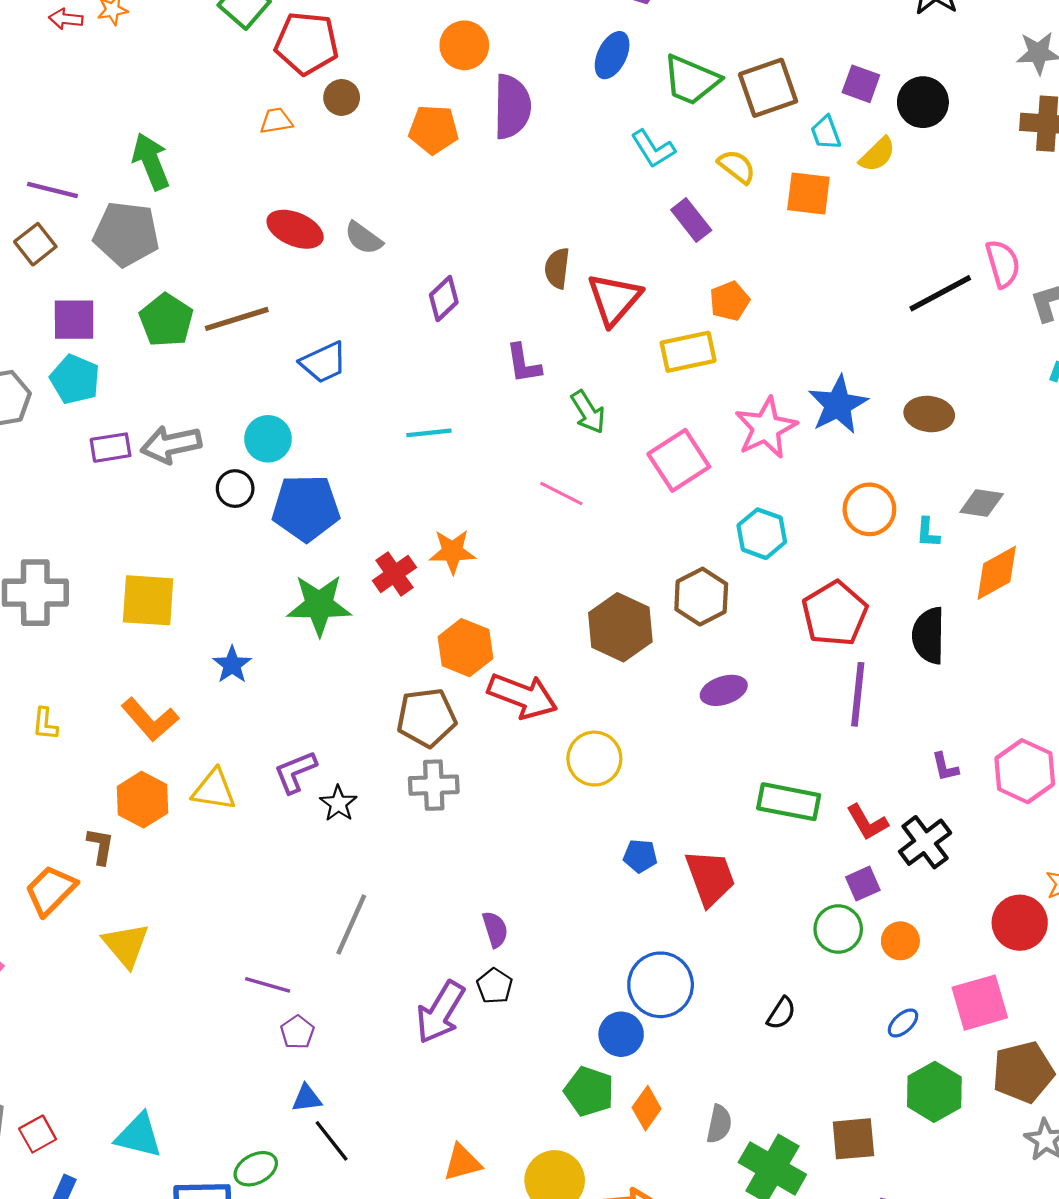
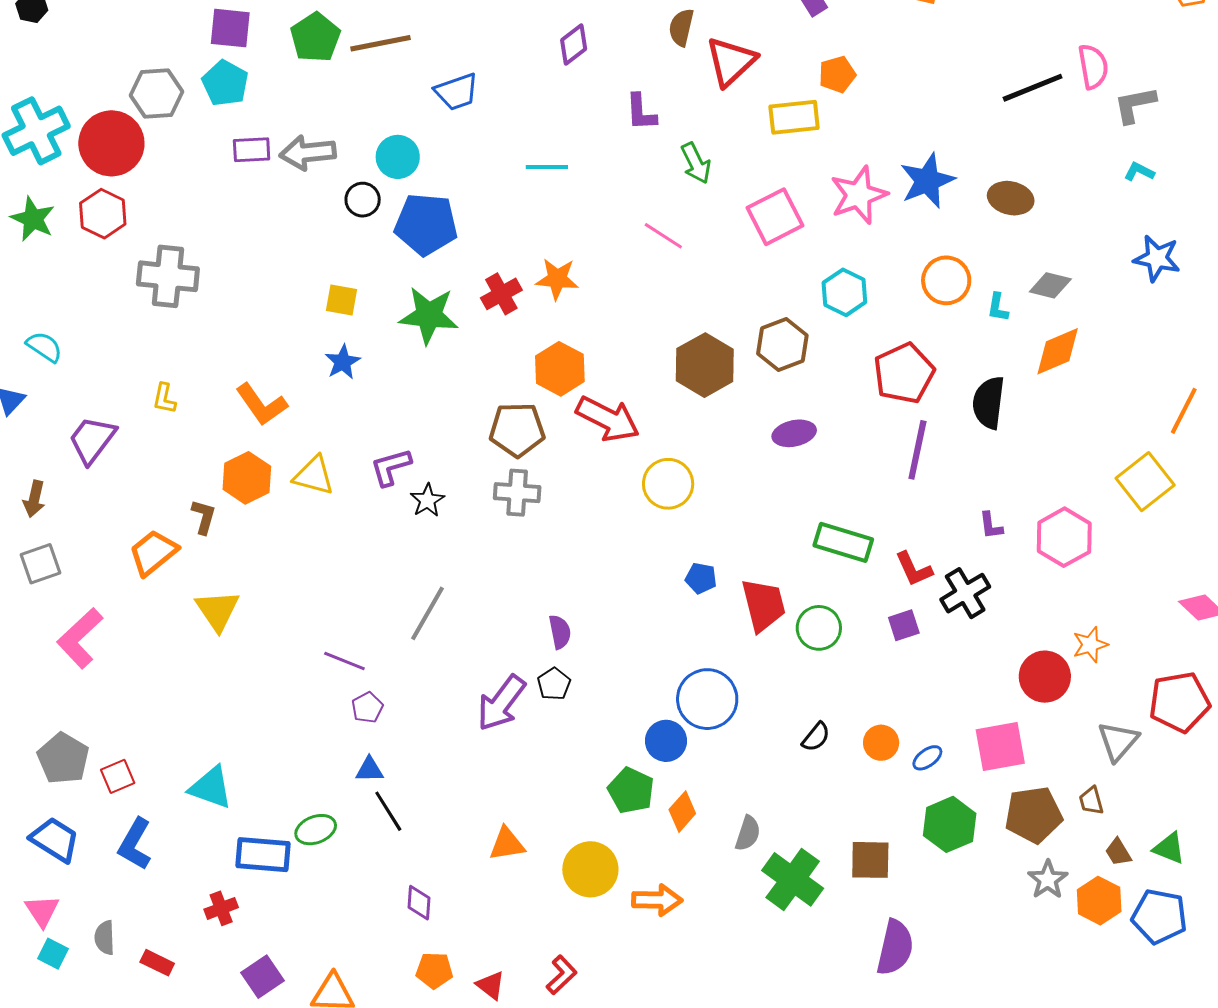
yellow square: (148, 600) -> (341, 300), moved, size x0.6
green circle: (838, 929) -> (819, 628), moved
orange circle: (900, 941) -> (881, 743), moved

